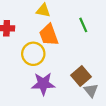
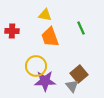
yellow circle: (33, 54) -> (36, 66), moved
gray triangle: (91, 90) -> (72, 86), moved

